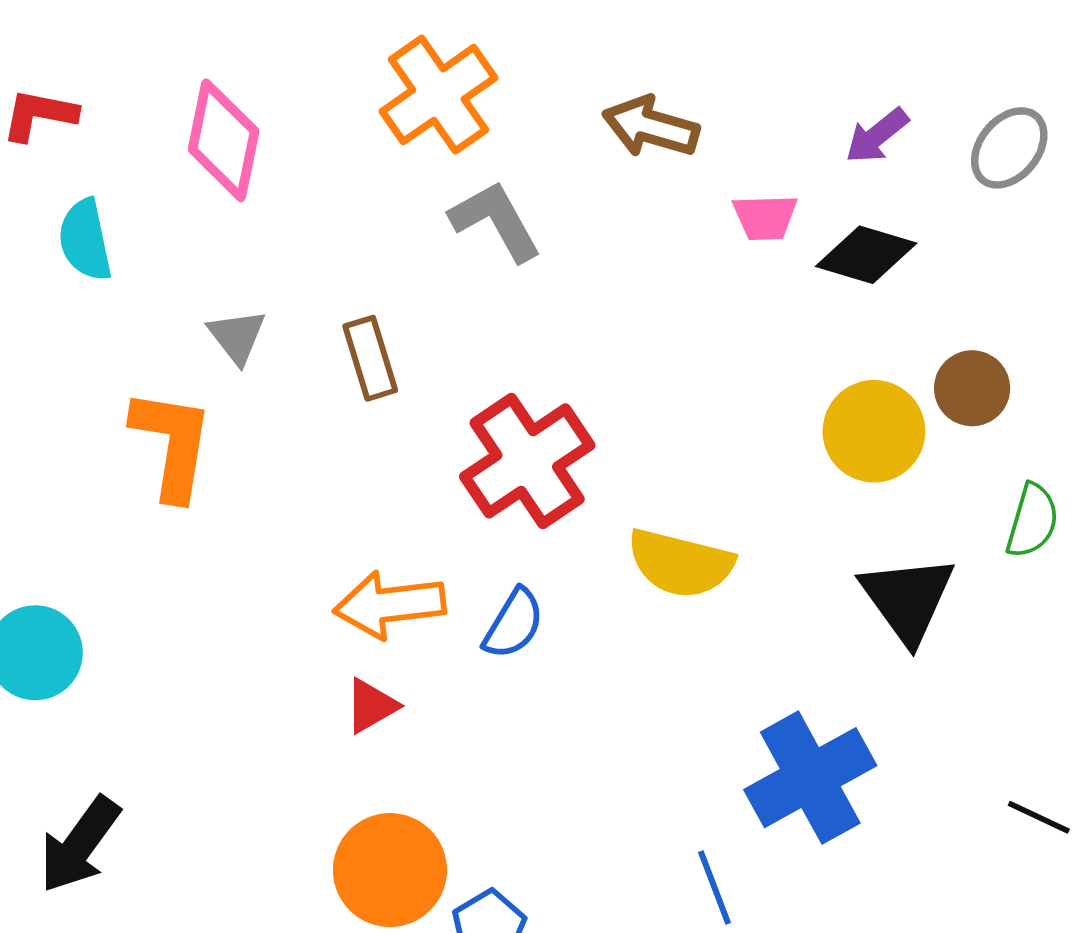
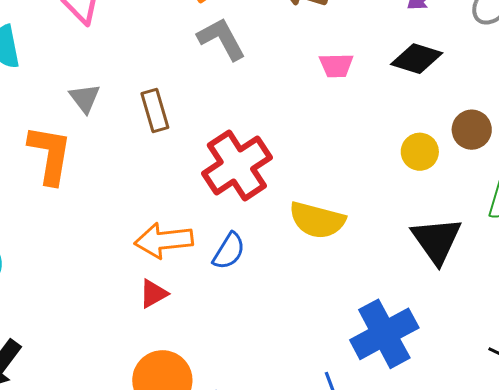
pink trapezoid: (765, 217) -> (336, 65), moved
yellow circle: (874, 431) -> (420, 152), size x0.7

